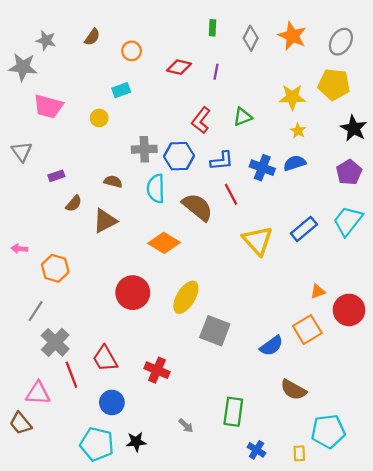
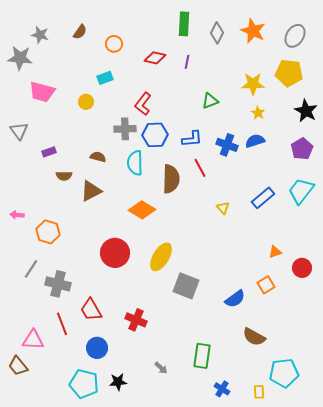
green rectangle: (213, 28) -> (184, 24), size x1.6
red L-shape: (201, 120) -> (143, 104), moved
brown semicircle: (74, 204) -> (64, 176), turned 49
brown semicircle: (197, 207) -> (171, 179), turned 52
yellow triangle: (258, 241) -> (223, 208), size x0.5
red circle: (349, 310) -> (302, 268), size x0.7
orange square: (307, 330) -> (266, 285), size x0.7
gray cross: (55, 342) -> (58, 284), moved, turned -30

